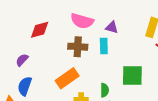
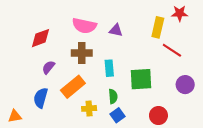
cyan rectangle: (104, 46) -> (109, 68), moved
purple semicircle: (22, 60) -> (48, 67), moved
blue semicircle: (25, 86) -> (41, 98), moved

